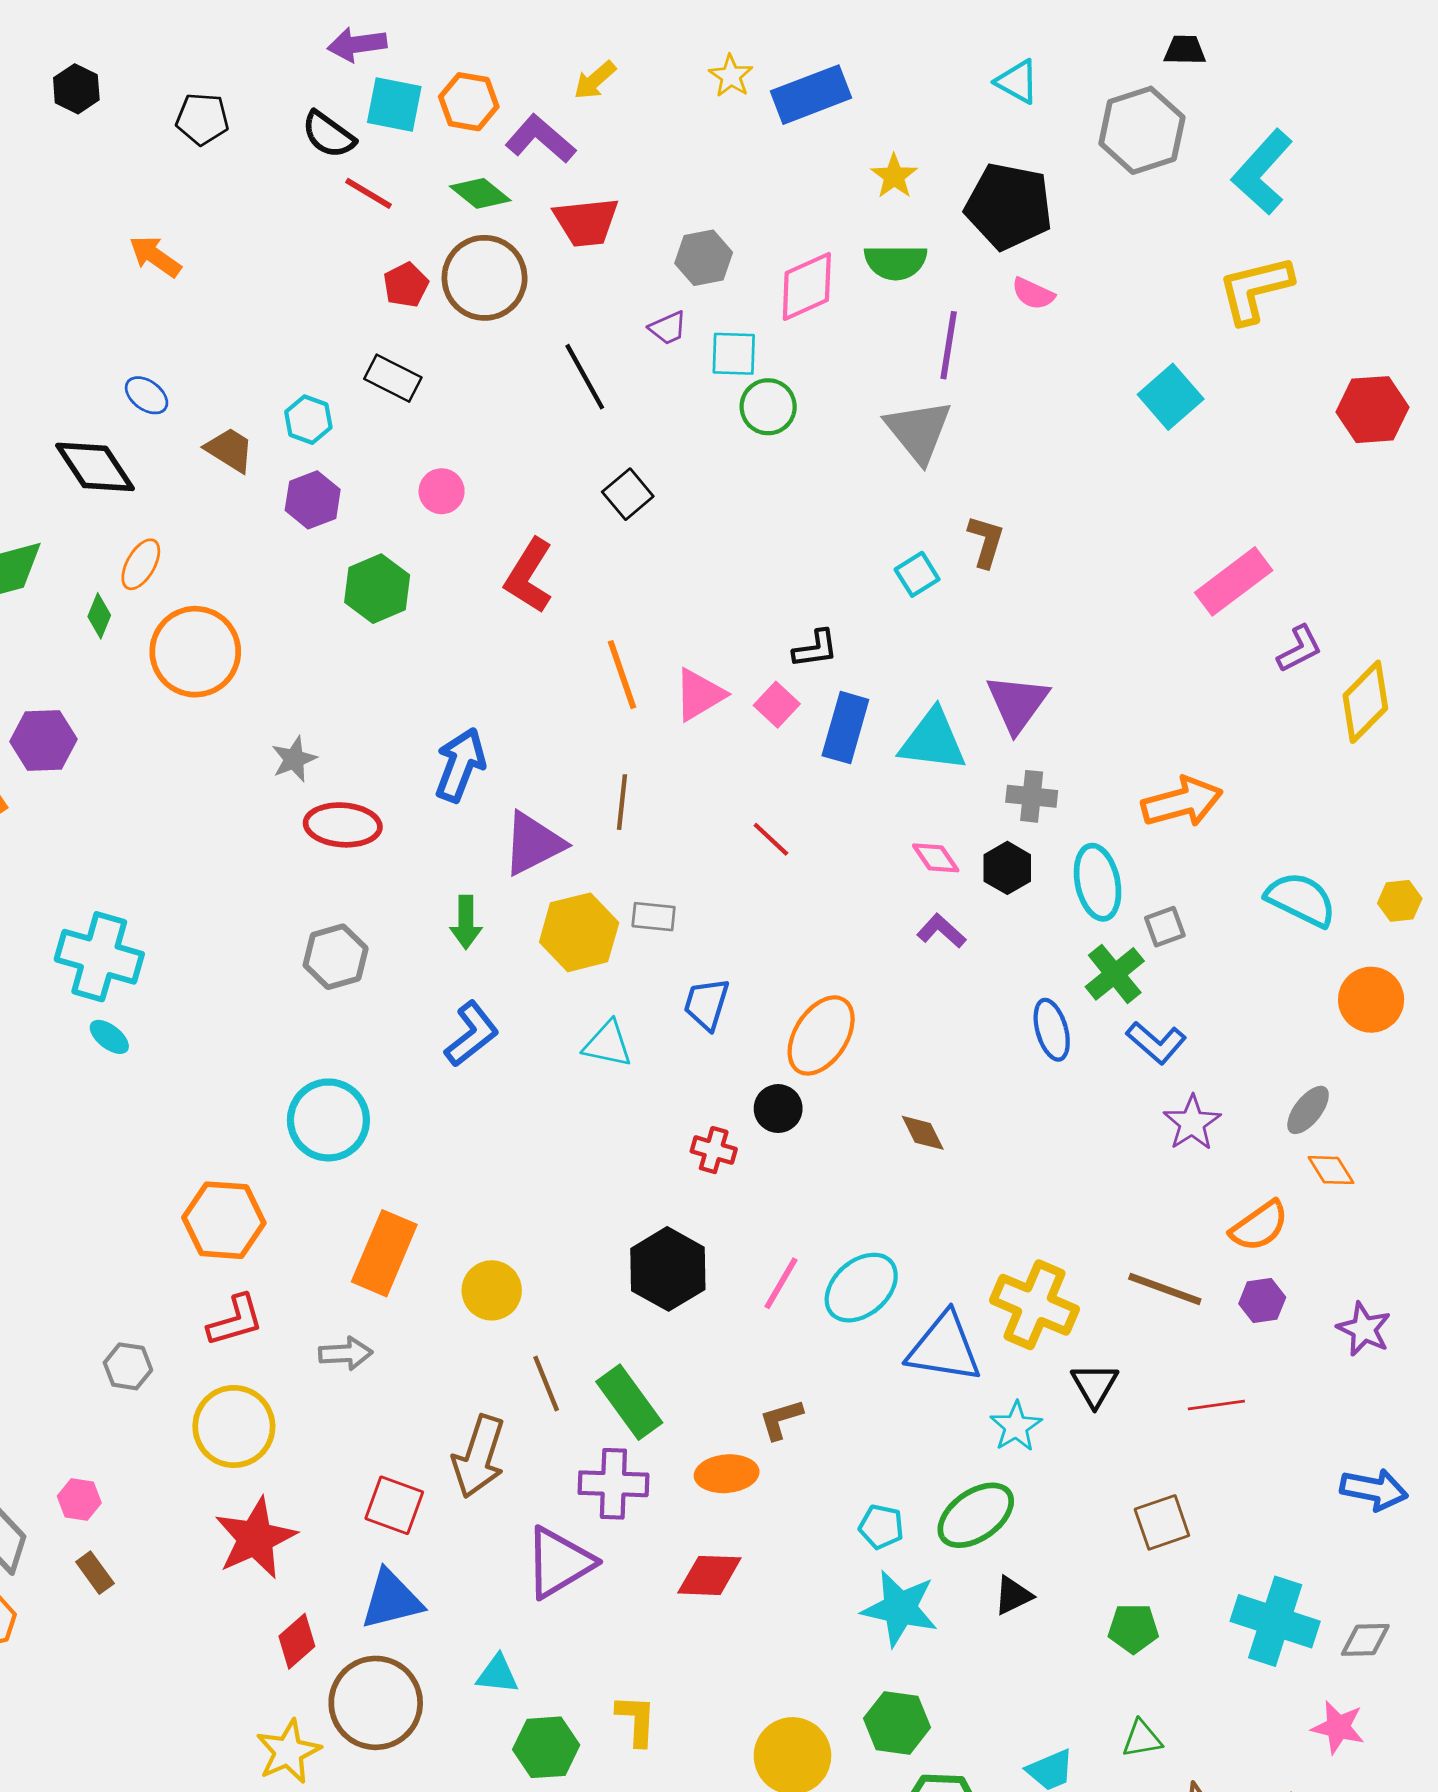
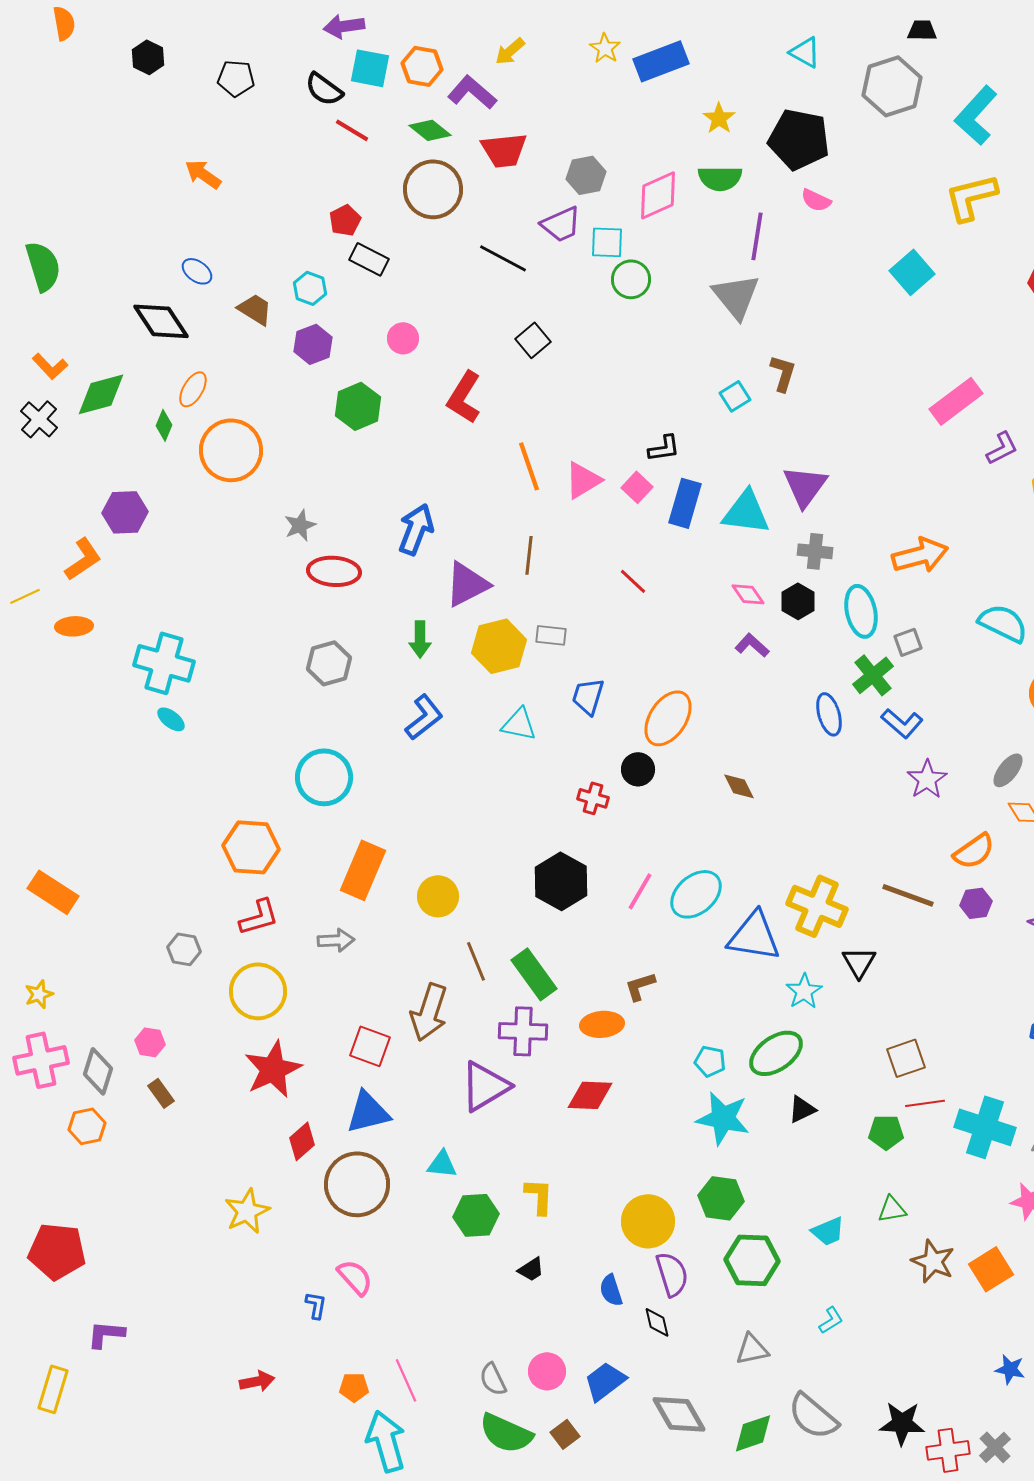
red pentagon: (406, 285) -> (345, 220), moved
purple trapezoid: (668, 328) -> (561, 224), size x1.5
black line: (585, 377) -> (503, 258), turned -33
red line: (1216, 1405) -> (925, 1103), moved
yellow star: (288, 1752) -> (247, 1211), moved

